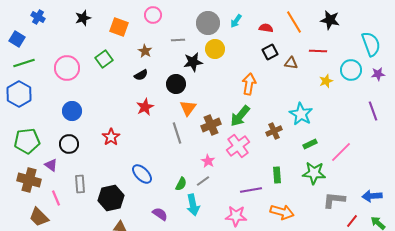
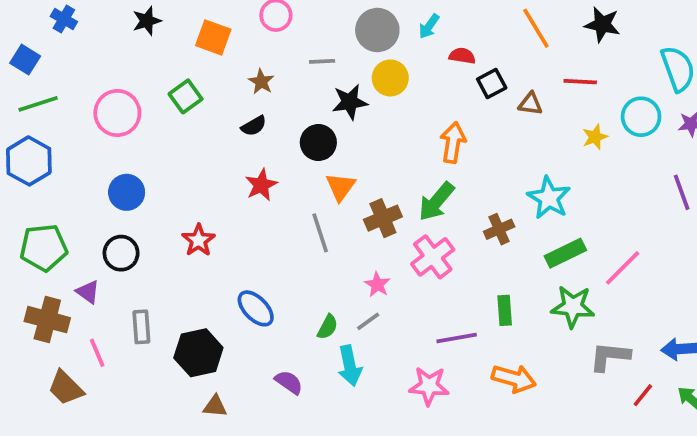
red semicircle: (266, 28) -> (462, 56), moved
green rectangle: (310, 144) -> (565, 253), size x1.5

